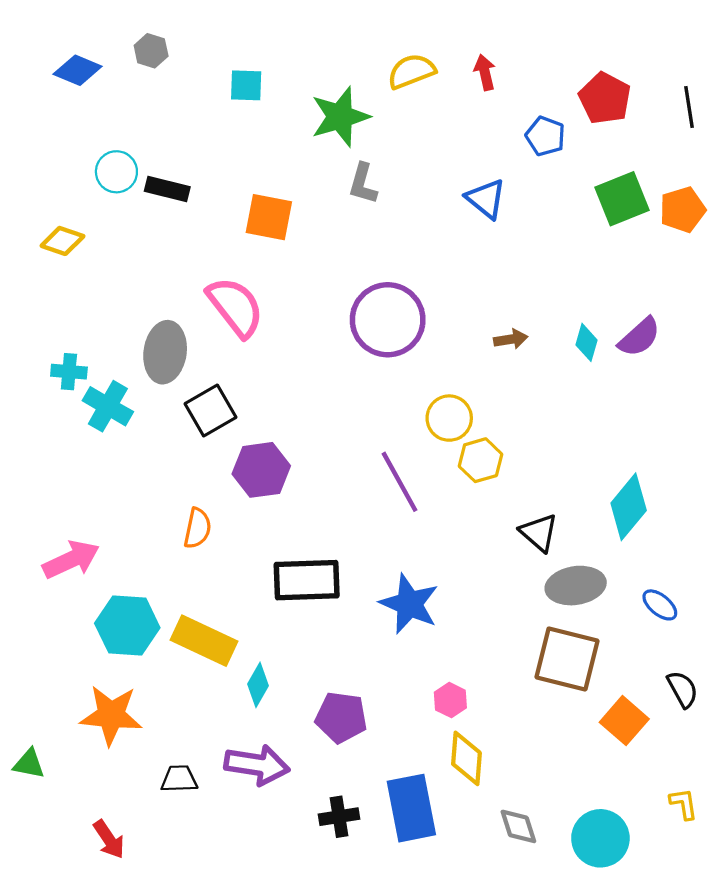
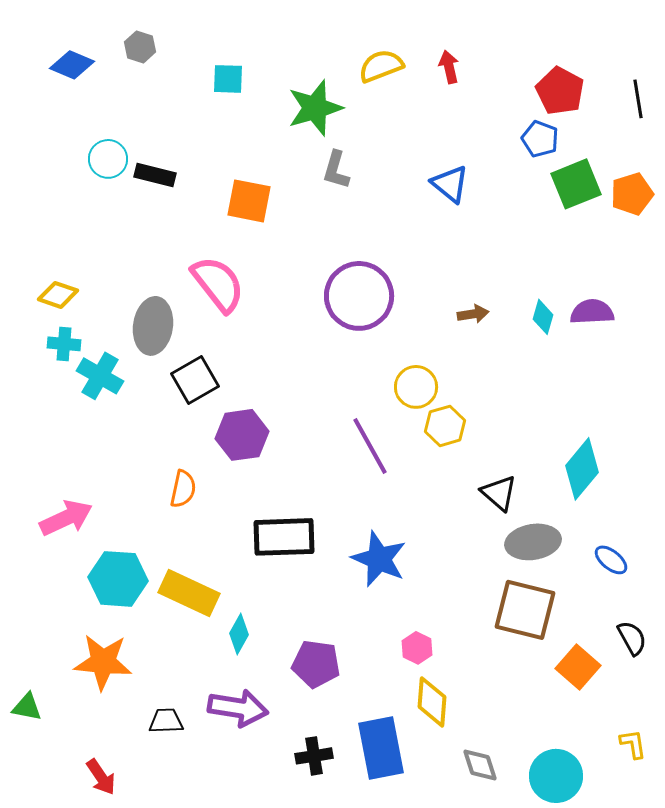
blue pentagon: (545, 136) -> (540, 139), moved
yellow diamond: (62, 241) -> (58, 295), moved
purple semicircle: (639, 337) -> (592, 312), turned -141

